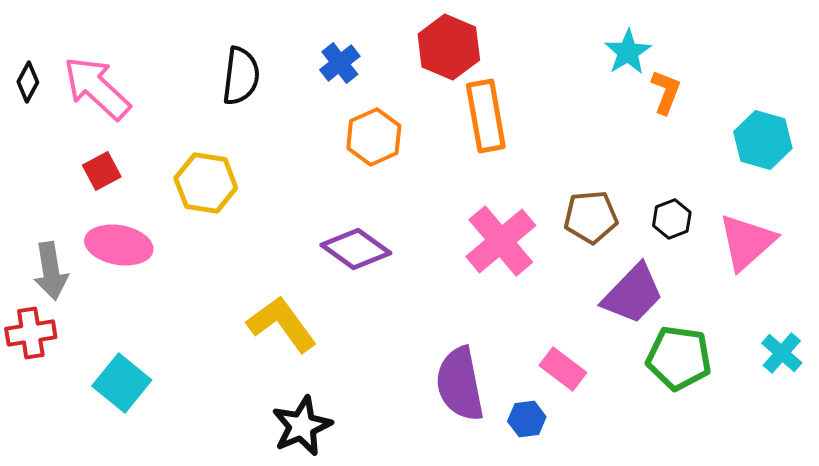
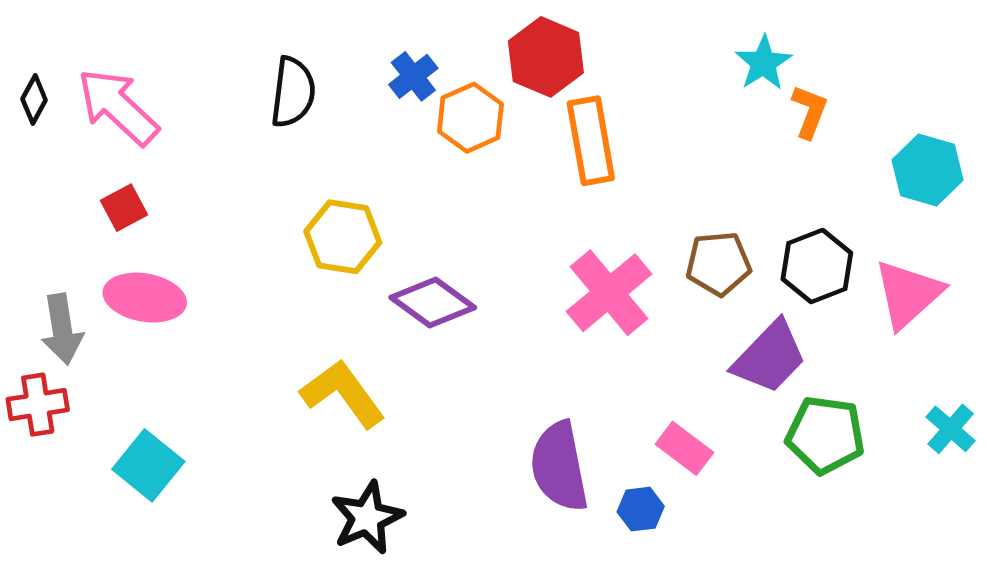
orange hexagon: (374, 137) -> (470, 118), moved
yellow hexagon: (206, 183) -> (343, 237), moved
black hexagon: (672, 219) -> (817, 266), size x1.5

